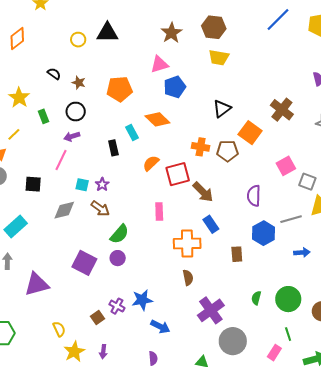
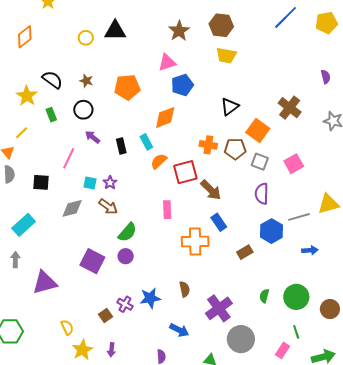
black semicircle: (54, 74) -> (52, 80), moved, size x1.5
orange diamond: (157, 119) -> (165, 117), turned -65
cyan rectangle: (132, 132) -> (146, 142), moved
purple arrow: (72, 136) -> (93, 137), moved, turned 56
gray square: (307, 182) -> (260, 162), moved
brown rectangle: (237, 254) -> (245, 252), turned 63
brown semicircle: (188, 278) -> (185, 289), moved
blue arrow: (160, 327) -> (179, 330), moved

